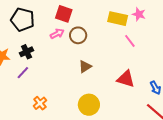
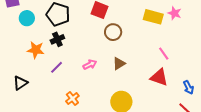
pink arrow: (57, 34) -> (90, 65), moved
pink line: (130, 41) -> (164, 54), moved
black cross: (27, 52) -> (57, 39), moved

